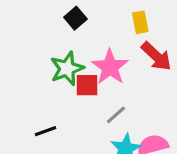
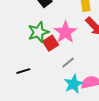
red square: (87, 85) -> (51, 43), turned -35

